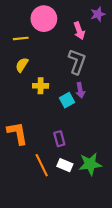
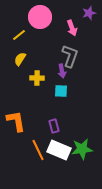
yellow line: (21, 38) -> (19, 35), turned -32
purple arrow: (80, 90) -> (62, 71), moved
cyan square: (67, 100) -> (61, 91), turned 32
white rectangle: (65, 165) -> (59, 150), size x1.6

